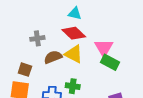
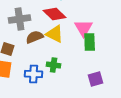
gray cross: (37, 38) -> (20, 19), size x1.5
green rectangle: (110, 62) -> (90, 42), turned 60

